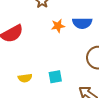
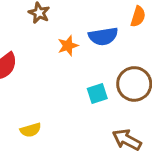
cyan square: (55, 77) -> (97, 93), moved

